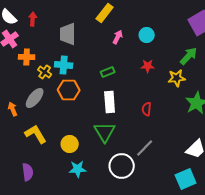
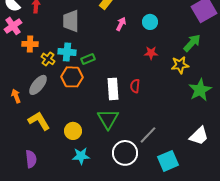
green rectangle: (108, 72) -> (88, 59), moved
red semicircle: (147, 109) -> (135, 86), moved
cyan square: (186, 179) -> (168, 161), moved

